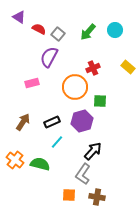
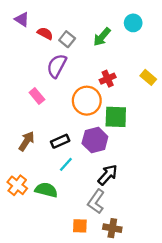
cyan circle: (115, 30) -> (133, 23), moved
pink rectangle: (32, 83) -> (37, 96), turned 64
green square: (100, 101) -> (116, 117), size x1.5

